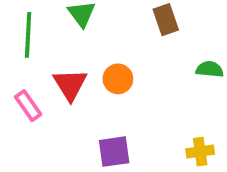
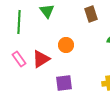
red triangle: (70, 85) -> (41, 59), moved, turned 30

